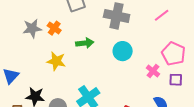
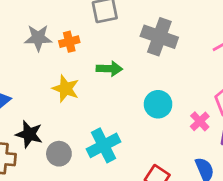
orange cross: (54, 28) -> (69, 42), turned 32
cyan circle: (123, 51) -> (158, 104), moved

